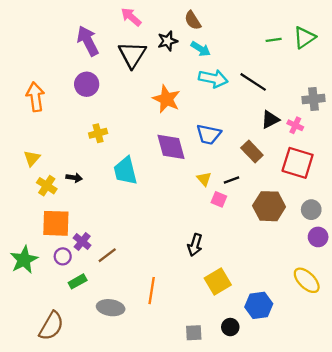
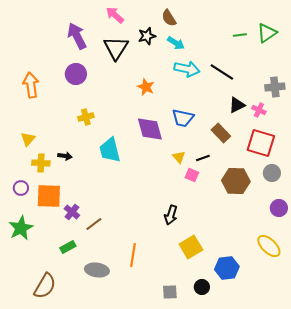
orange star: (166, 99) -> (146, 87), size x0.7
yellow cross: (47, 186) -> (41, 163), turned -30
gray circle: (311, 210) -> (272, 173), moved
purple circle: (63, 256) -> (21, 188), moved

